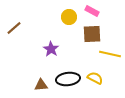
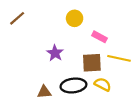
pink rectangle: (92, 11) -> (99, 37), moved
brown line: (14, 28) -> (17, 18), moved
brown square: (92, 34) -> (92, 63), moved

